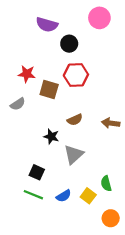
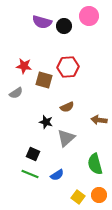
black circle: (69, 44) -> (64, 26), moved
brown arrow: (111, 123) -> (99, 120), moved
green semicircle: (106, 184) -> (95, 164), size x1.5
yellow square: (88, 196) -> (78, 197), moved

